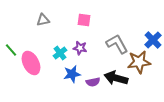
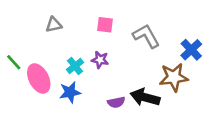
gray L-shape: (117, 44) -> (146, 36), moved
blue star: (72, 74) -> (70, 92), moved

